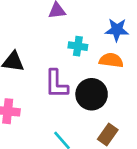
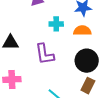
black circle: (92, 94) -> (87, 61), moved

